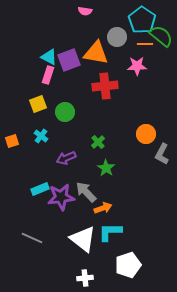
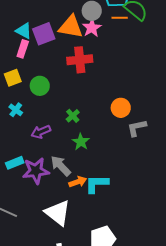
pink star: (137, 66) -> (92, 28), moved, turned -30
gray L-shape: (162, 154) -> (137, 128), turned 50
cyan L-shape: (110, 232) -> (97, 184), moved

